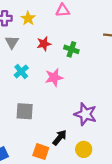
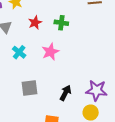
purple star: (85, 114) -> (96, 90), moved
black arrow: (60, 138) -> (65, 93), moved

